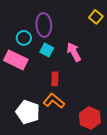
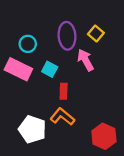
yellow square: (96, 17) -> (96, 33), moved
purple ellipse: (44, 25) -> (67, 36), moved
cyan square: (47, 50) -> (50, 69), moved

